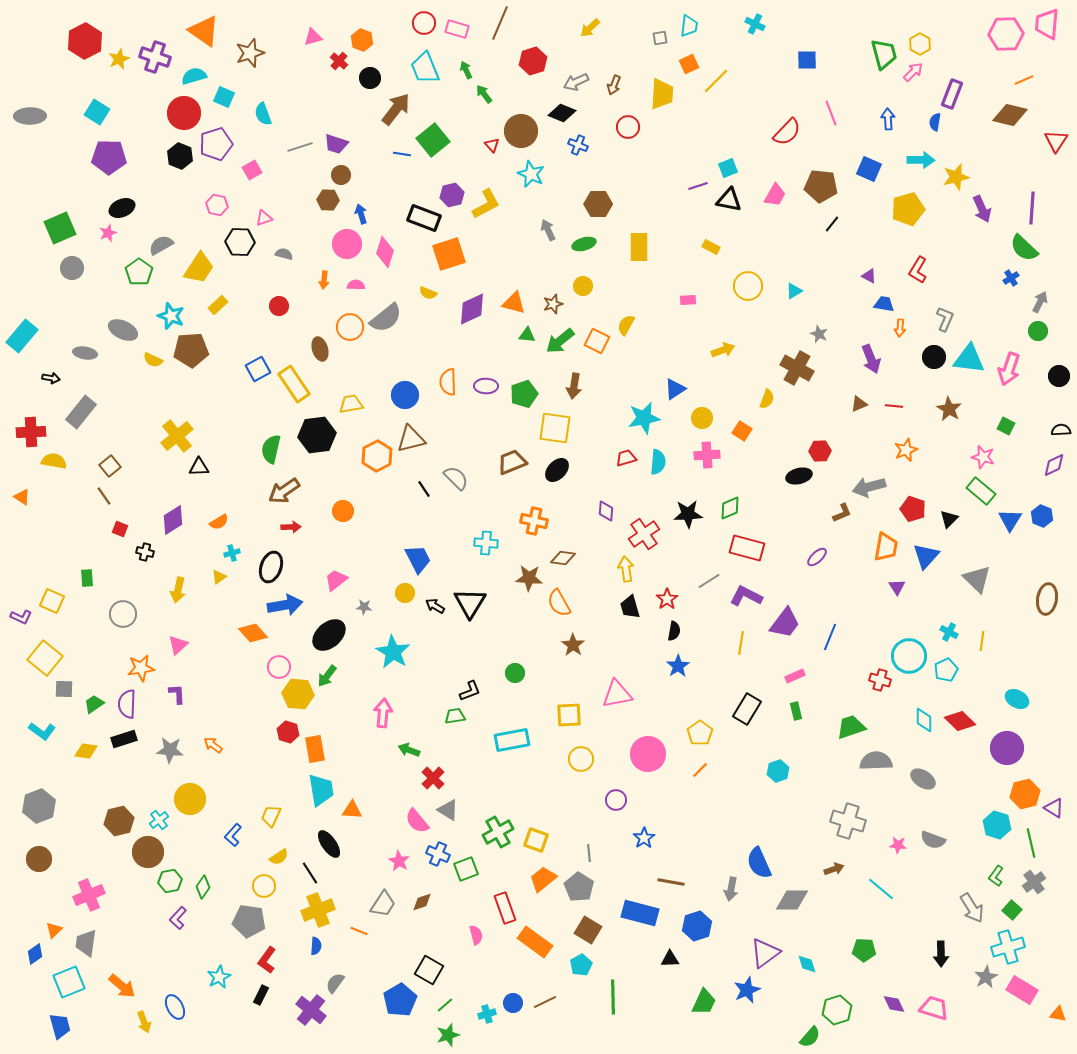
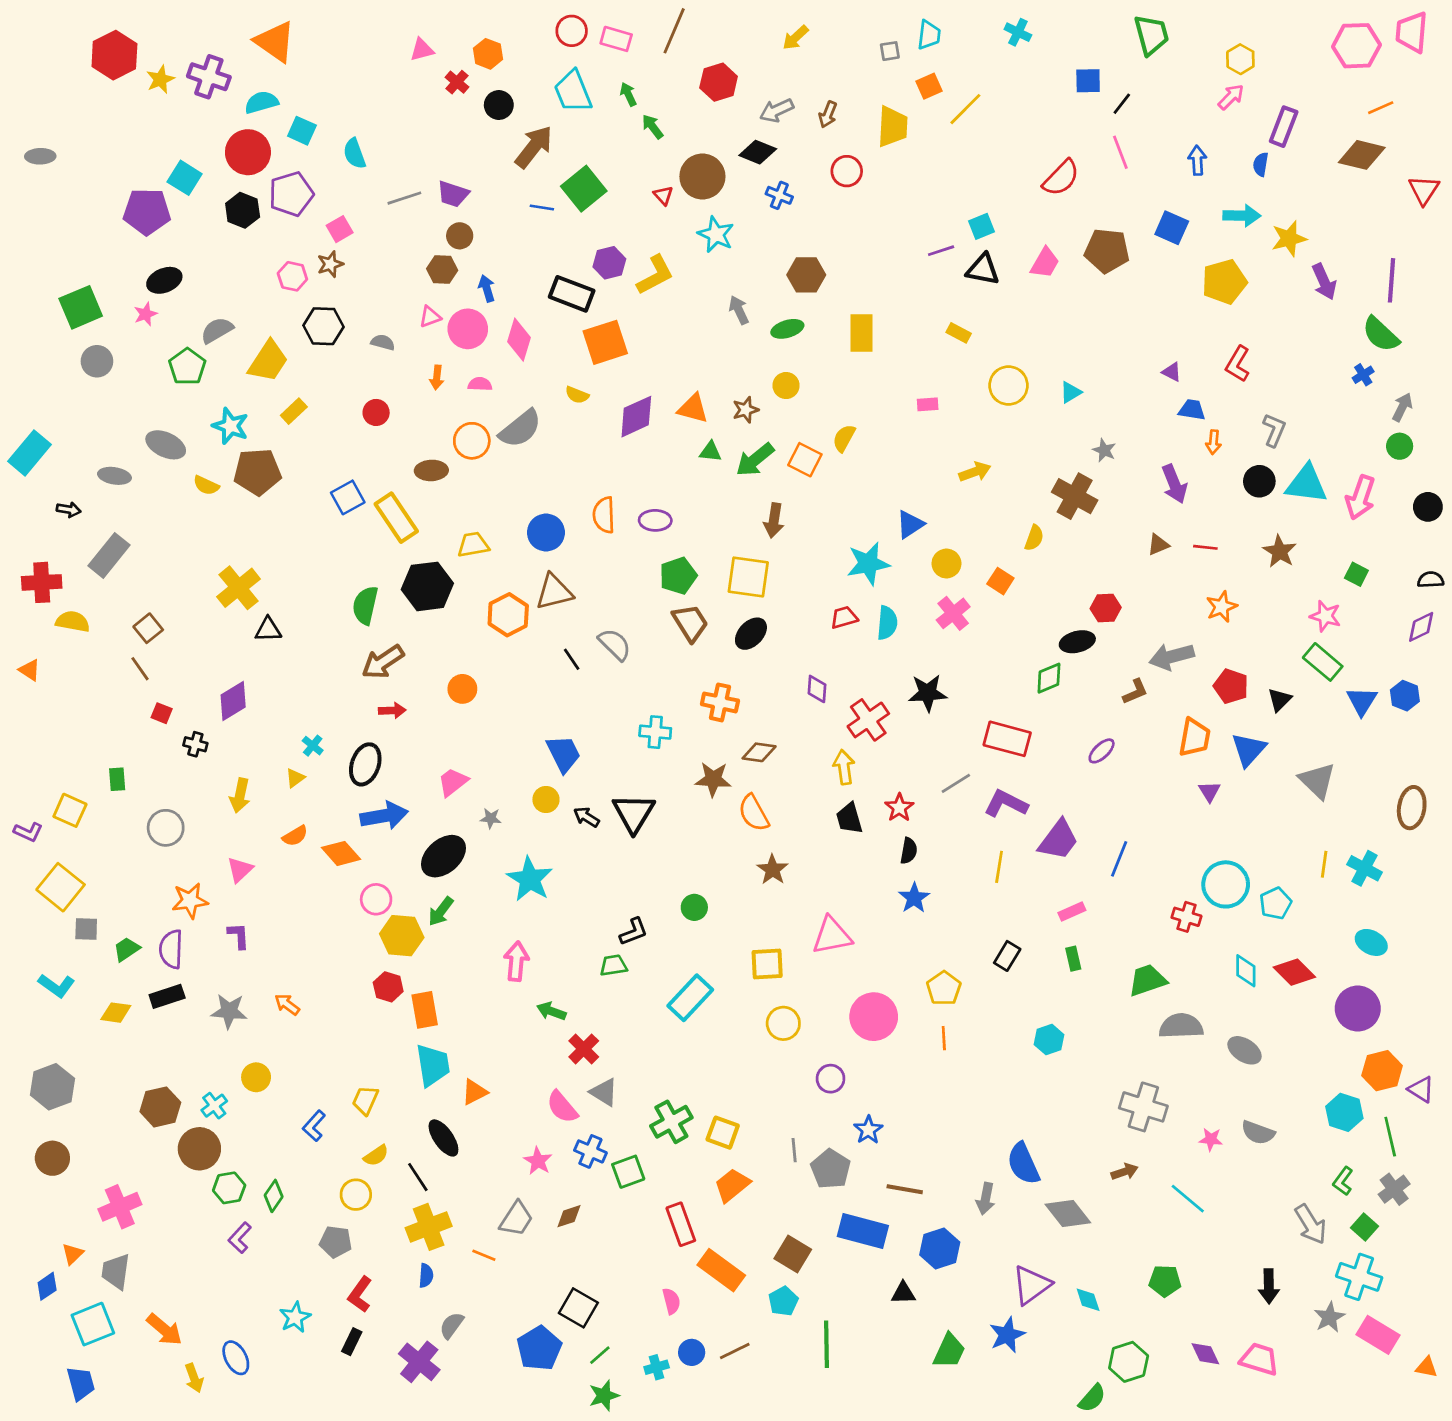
brown star: (250, 53) -> (330, 264), moved, size x0.7
green trapezoid: (884, 54) -> (1151, 35), moved
cyan square: (97, 112) -> (185, 178), moved
gray ellipse: (30, 116) -> (40, 156), size x0.7
pink triangle: (264, 218) -> (430, 317), moved
black line: (832, 224) -> (1122, 104), moved
brown ellipse: (320, 349) -> (431, 470), turned -75
green pentagon: (524, 394) -> (678, 576), moved
pink cross: (707, 455) -> (953, 613), turned -35
brown trapezoid: (512, 462) -> (690, 623), turned 80
green diamond: (730, 508) -> (1049, 678), moved
orange semicircle: (219, 522) -> (295, 836), moved
cyan cross: (232, 553) -> (313, 746), turned -35
cyan cross: (949, 632) -> (1365, 868), moved, size x1.4
black rectangle: (747, 709) -> (1007, 956), size x0.7
cyan rectangle: (512, 740) -> (690, 998), turned -36
orange line: (700, 770) -> (944, 1038), turned -48
yellow circle: (190, 799) -> (256, 1077), size x0.7
orange triangle: (352, 810) -> (475, 1092), turned -30
gray pentagon: (579, 887) -> (831, 1169), moved
gray diamond: (792, 900) -> (1068, 1213), turned 52
gray pentagon: (249, 921) -> (336, 1242), size x0.7
pink semicircle: (476, 935) -> (671, 1301), moved
cyan cross: (1008, 947) -> (1359, 1277), turned 36

